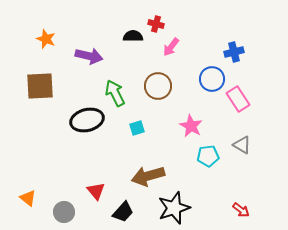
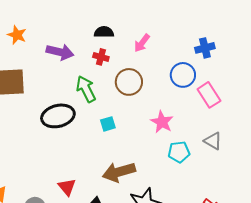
red cross: (156, 24) -> (101, 57), moved

